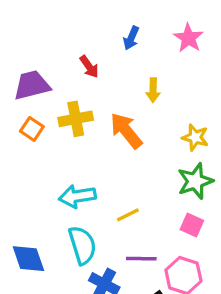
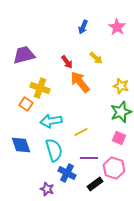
red arrow: (89, 67) -> (67, 62), moved
yellow arrow: (153, 90) -> (96, 58), turned -48
yellow cross: (76, 119) -> (40, 88), moved, turned 30
orange square: (32, 129) -> (26, 104), moved
blue diamond: (28, 259) -> (21, 145), moved

